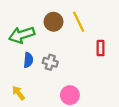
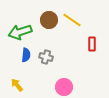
yellow line: (79, 22) -> (72, 20), turned -30

